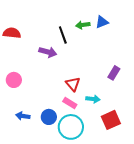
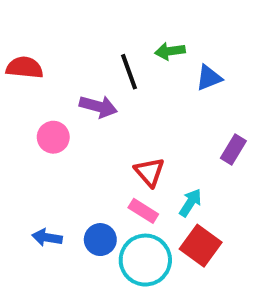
blue triangle: (102, 22) -> (209, 78), moved
pink circle: (14, 80) -> (53, 137), moved
cyan arrow: (93, 99) -> (190, 203), turned -64
red square: (111, 120) -> (201, 246), moved, turned -30

